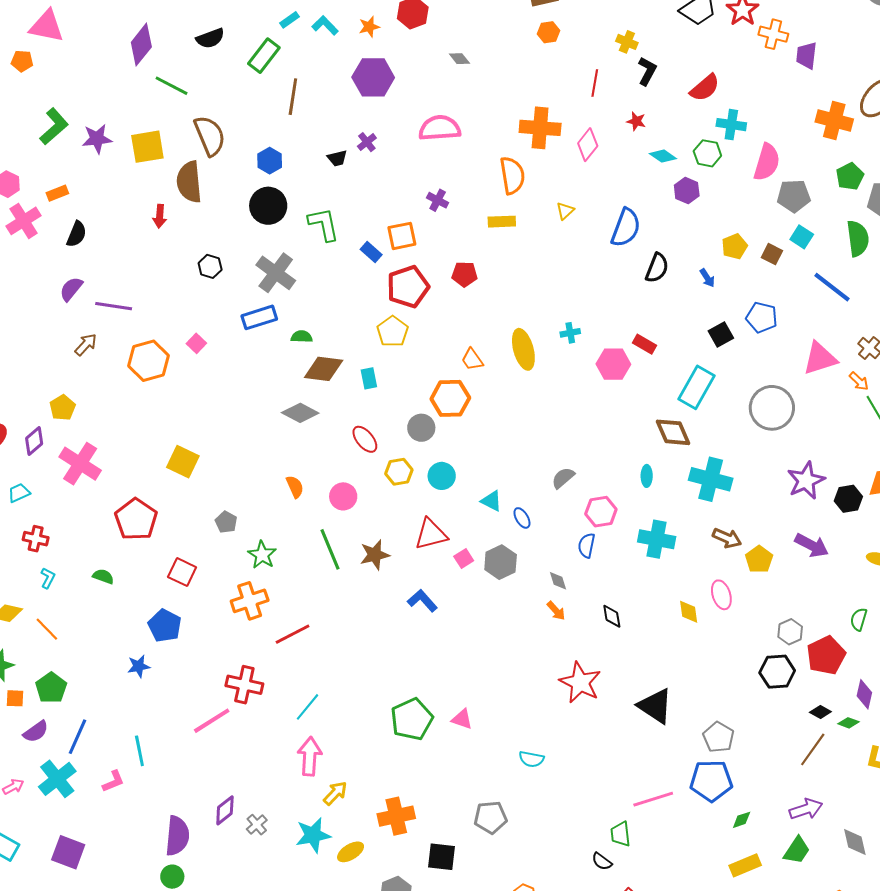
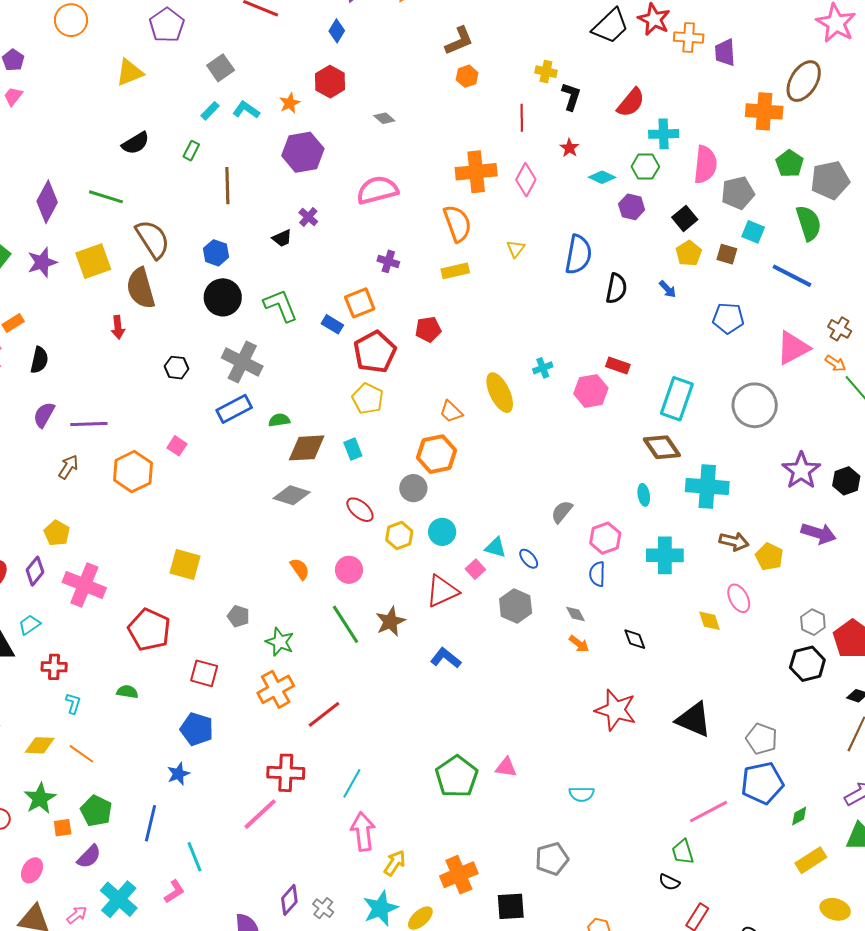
purple diamond: (141, 45) -> (47, 202), moved
green rectangle: (264, 56) -> (191, 151), size x0.6
red star: (636, 121) -> (569, 148), turned 30
black square: (721, 335) -> (685, 218), moved
pink square: (464, 558) -> (475, 569), moved
blue line: (77, 737) -> (150, 823), moved

